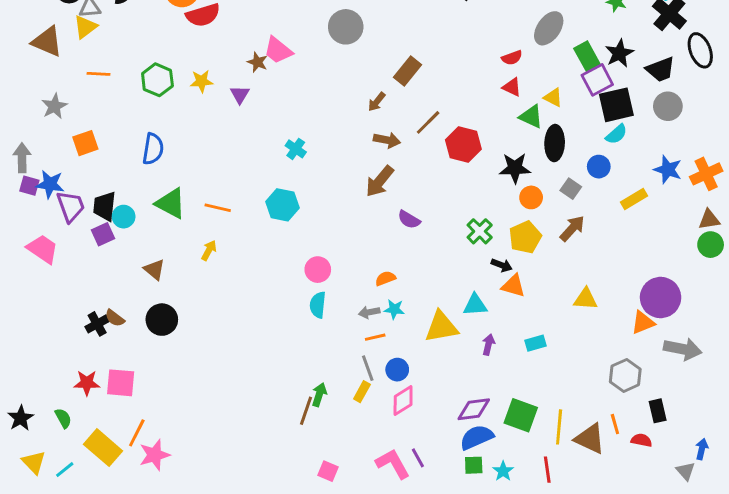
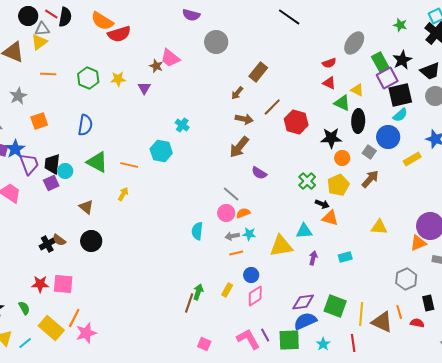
blue circle: (599, 167) -> (388, 137), size x1.5
blue star: (50, 184) -> (15, 149), turned 30
cyan hexagon: (282, 205) -> (161, 151), moved
pink circle: (318, 270) -> (226, 213), moved
gray line: (368, 368) -> (231, 194), moved, turned -30
green square: (474, 465) -> (289, 340), moved, size x1.6

